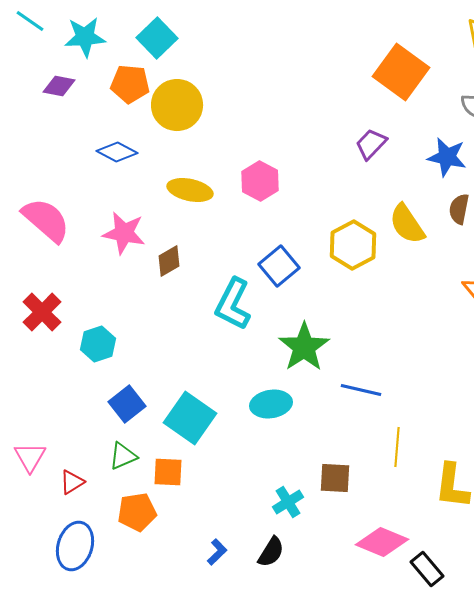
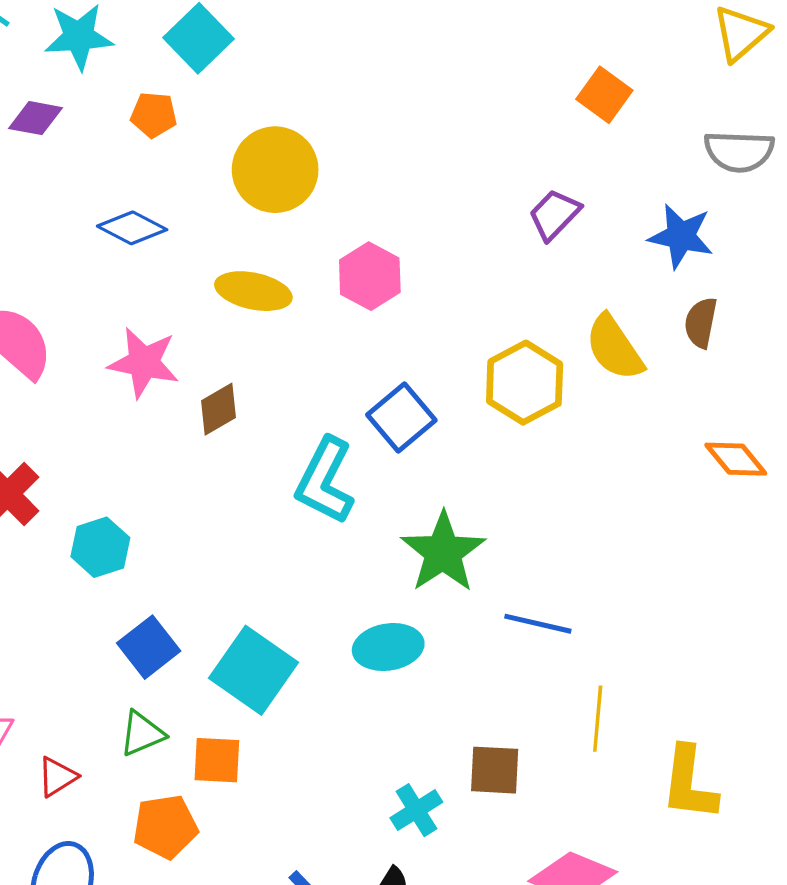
orange square: (401, 72) -> (604, 95), size x0.6
orange pentagon: (130, 84) -> (154, 115), size x0.7
yellow circle: (177, 105) -> (275, 170), moved

